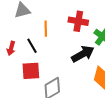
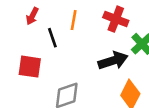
red arrow: (11, 48) -> (32, 16), moved
red square: (31, 71) -> (30, 67), moved

